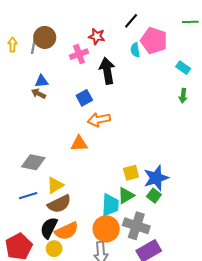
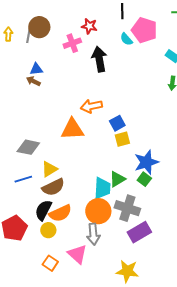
black line: (131, 21) -> (122, 11), turned -42
cyan semicircle: (135, 50) -> (126, 39), turned -32
blue square: (84, 98) -> (117, 123), moved
orange triangle: (79, 144) -> (72, 129), size x1.4
yellow square: (131, 173) -> (122, 139), moved

